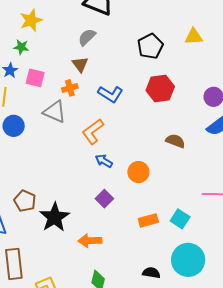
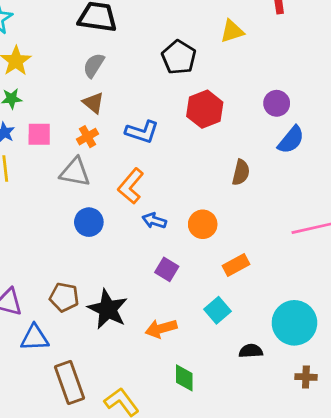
blue circle: (14, 126) -> (89, 222), moved
brown semicircle: (175, 141) -> (241, 172), turned 96
cyan square: (180, 219) -> (217, 310), moved, turned 30
orange rectangle: (148, 220) -> (236, 265), moved

